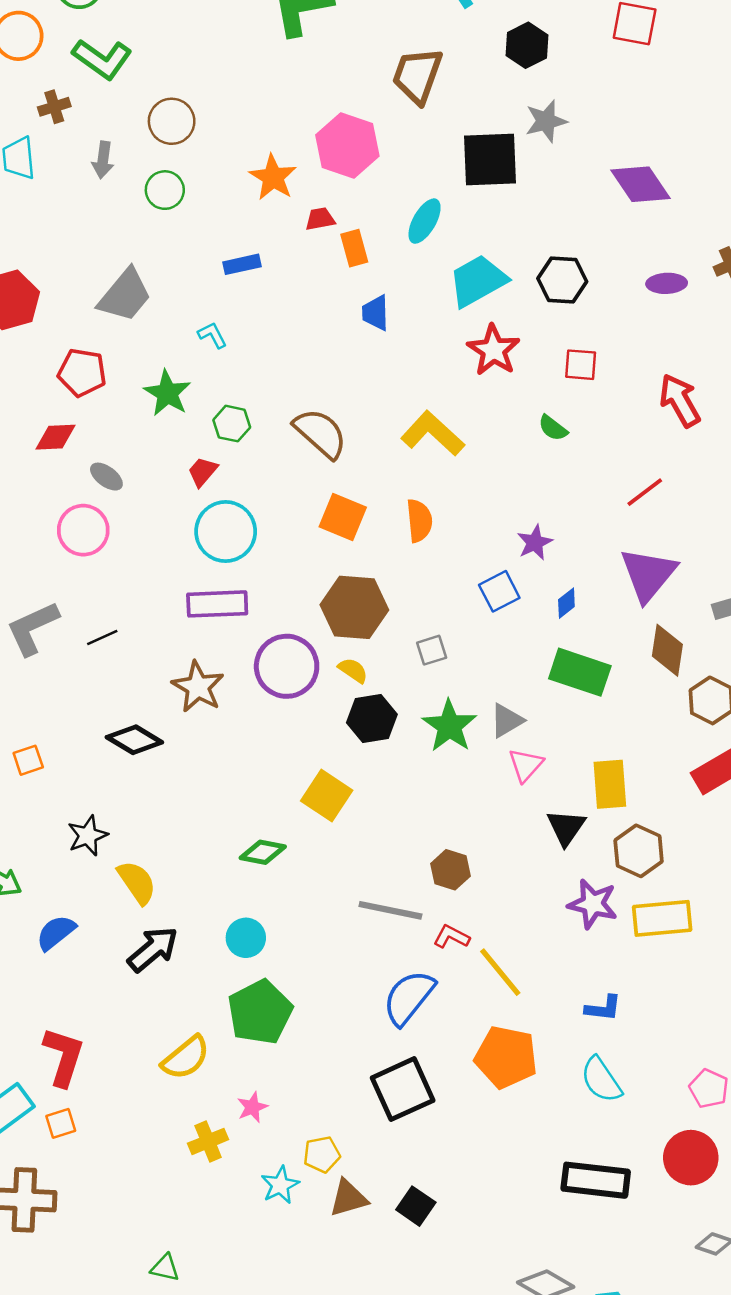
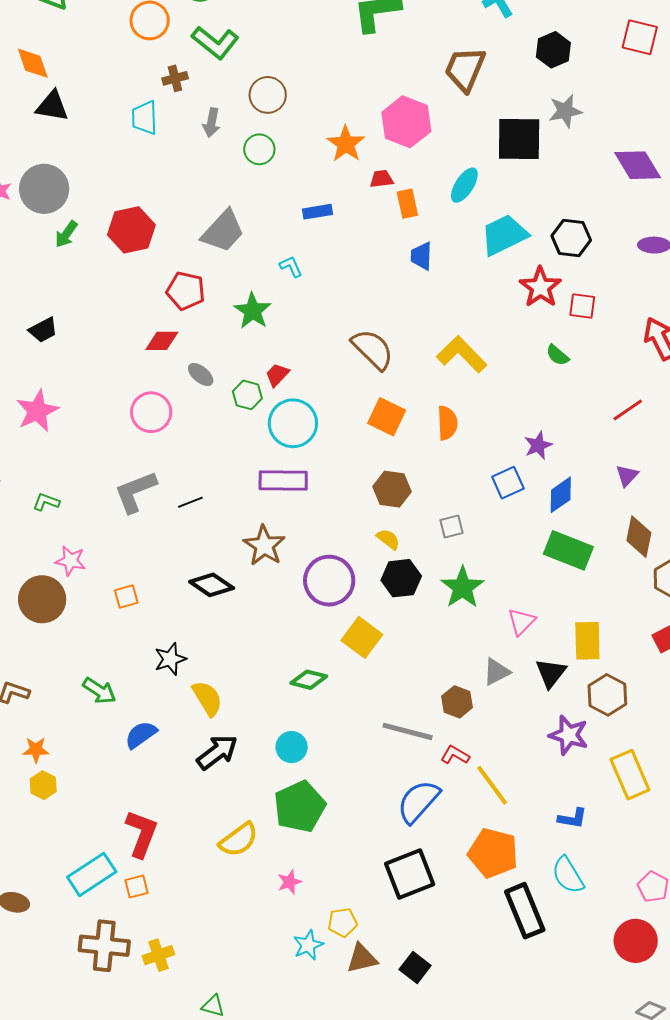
red star: (494, 350) -> (540, 287), moved
green hexagon: (232, 424) -> (247, 395), moved
pink circle: (83, 530) -> (151, 412), moved
purple triangle: (648, 574) -> (627, 476), size x0.5
blue diamond: (566, 603) -> (561, 495), size x1.5
brown hexagon: (354, 607) -> (392, 489), size x0.7
purple circle: (287, 666) -> (329, 581), moved
gray triangle: (507, 721) -> (496, 672), moved
yellow rectangle: (662, 918) -> (630, 775), moved, turned 69
yellow cross: (208, 1141) -> (158, 955), moved
black rectangle: (596, 1180) -> (525, 911), moved, turned 58

